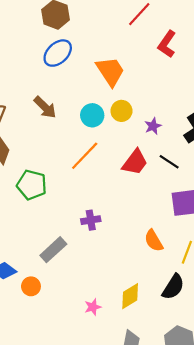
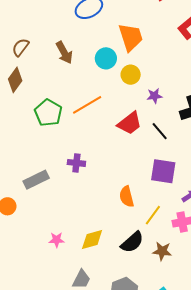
cyan circle: (92, 115) -> (106, 58), moved
green pentagon: (32, 185) -> (48, 113), moved

